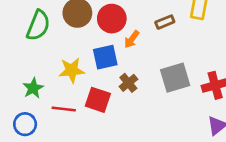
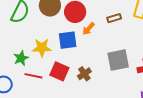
brown cross: (128, 83) -> (84, 74), moved
green star: (33, 88) -> (21, 58), moved

